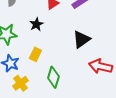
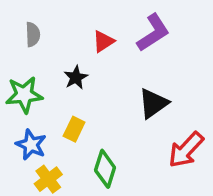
red arrow: (100, 66) -> (186, 150), turned -60

